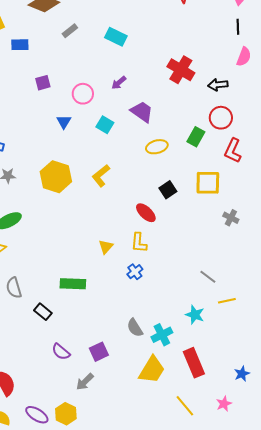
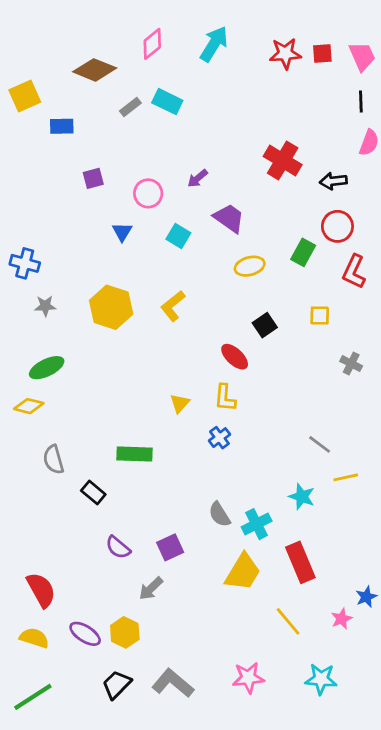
cyan rectangle: (116, 37) -> (167, 102), moved
yellow square: (208, 183) -> (320, 316), size x0.6
blue star: (242, 374) -> (366, 597), moved

